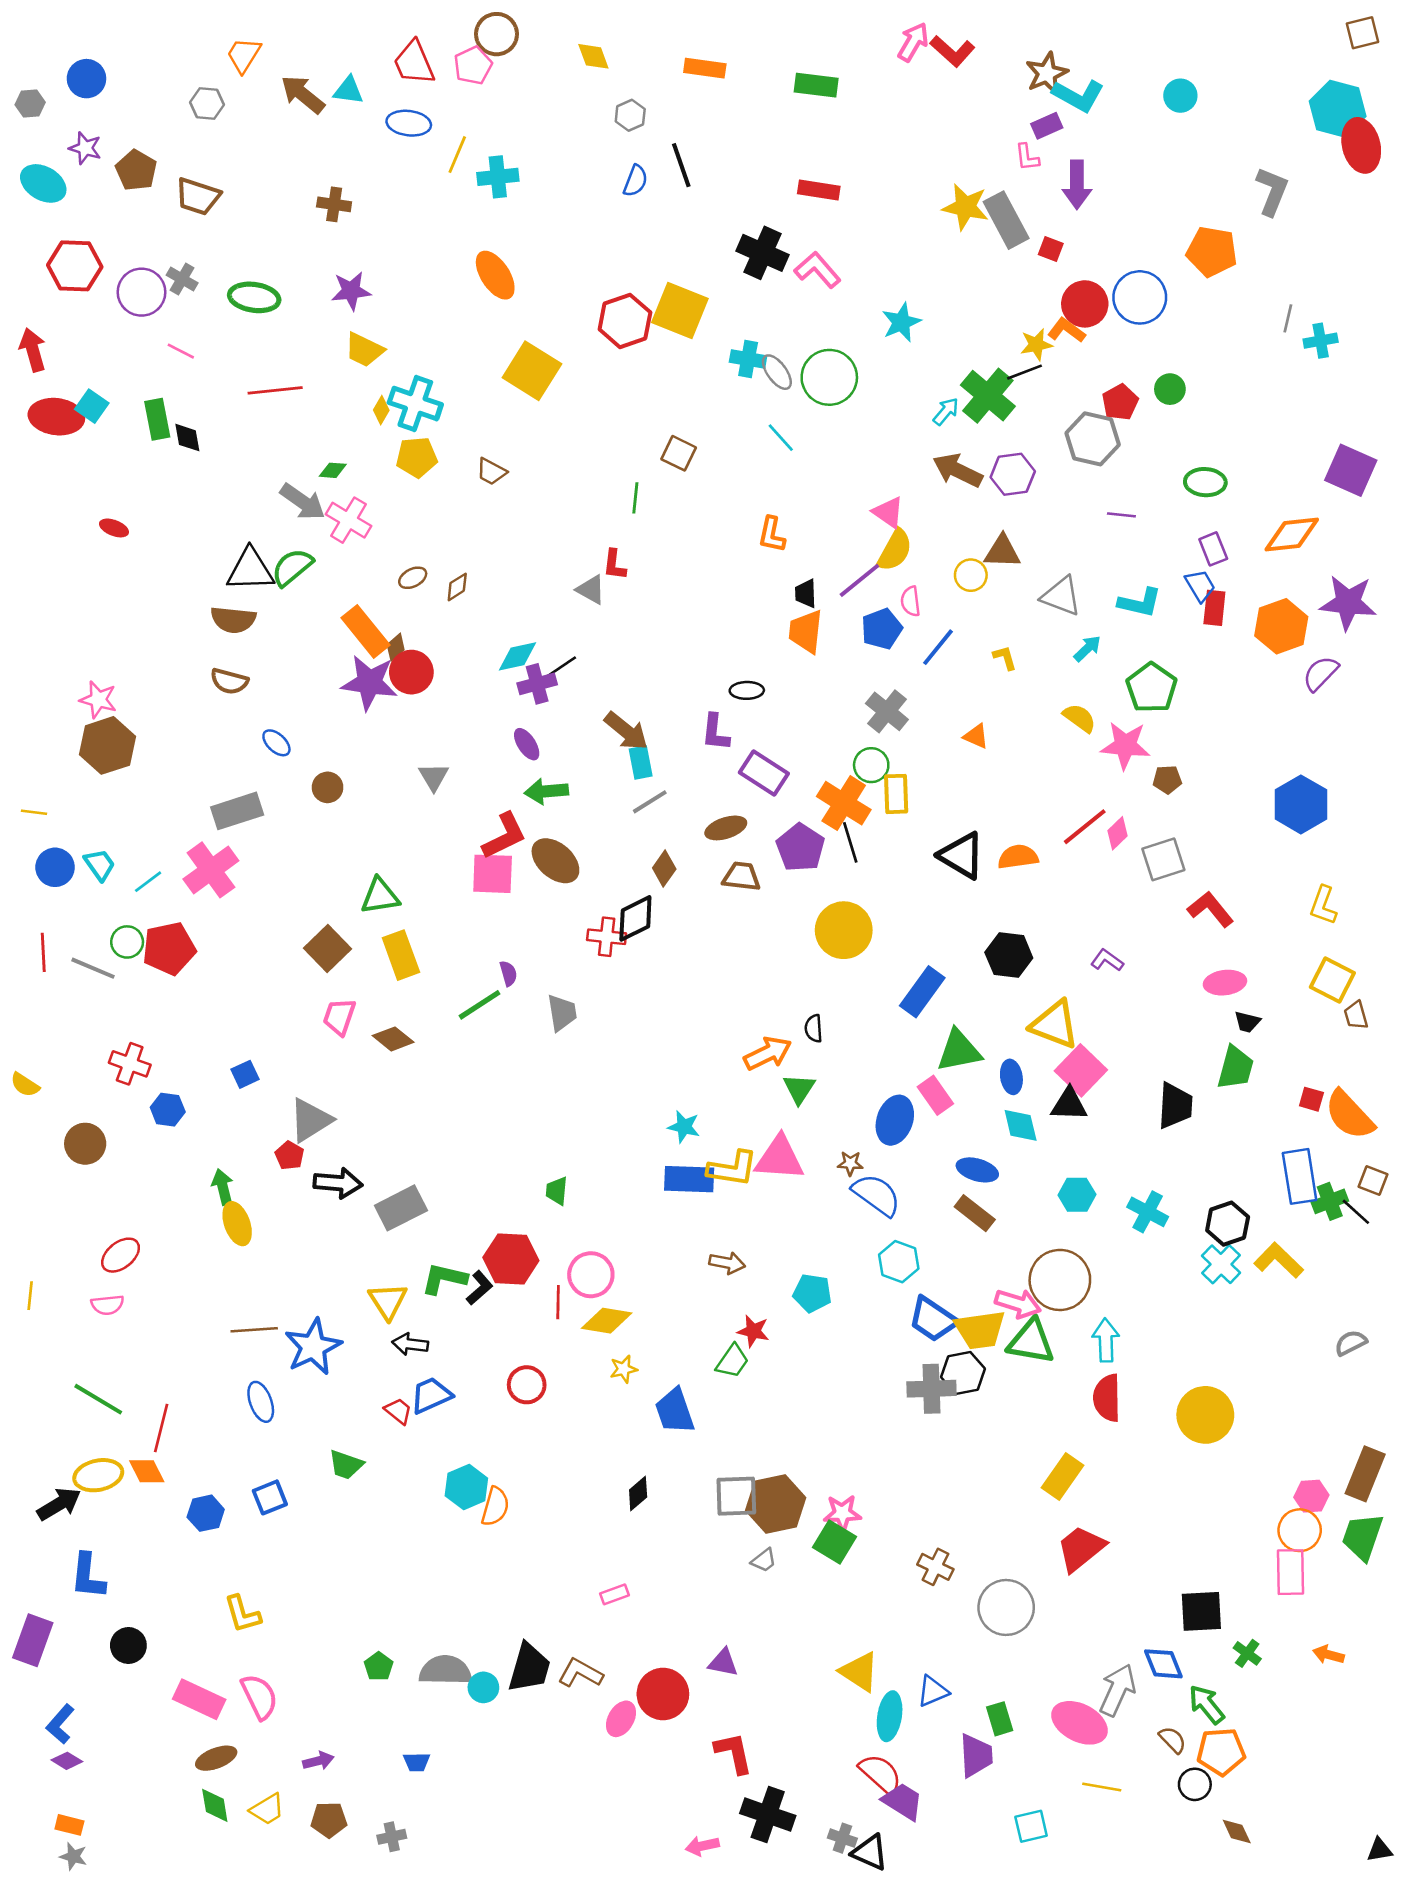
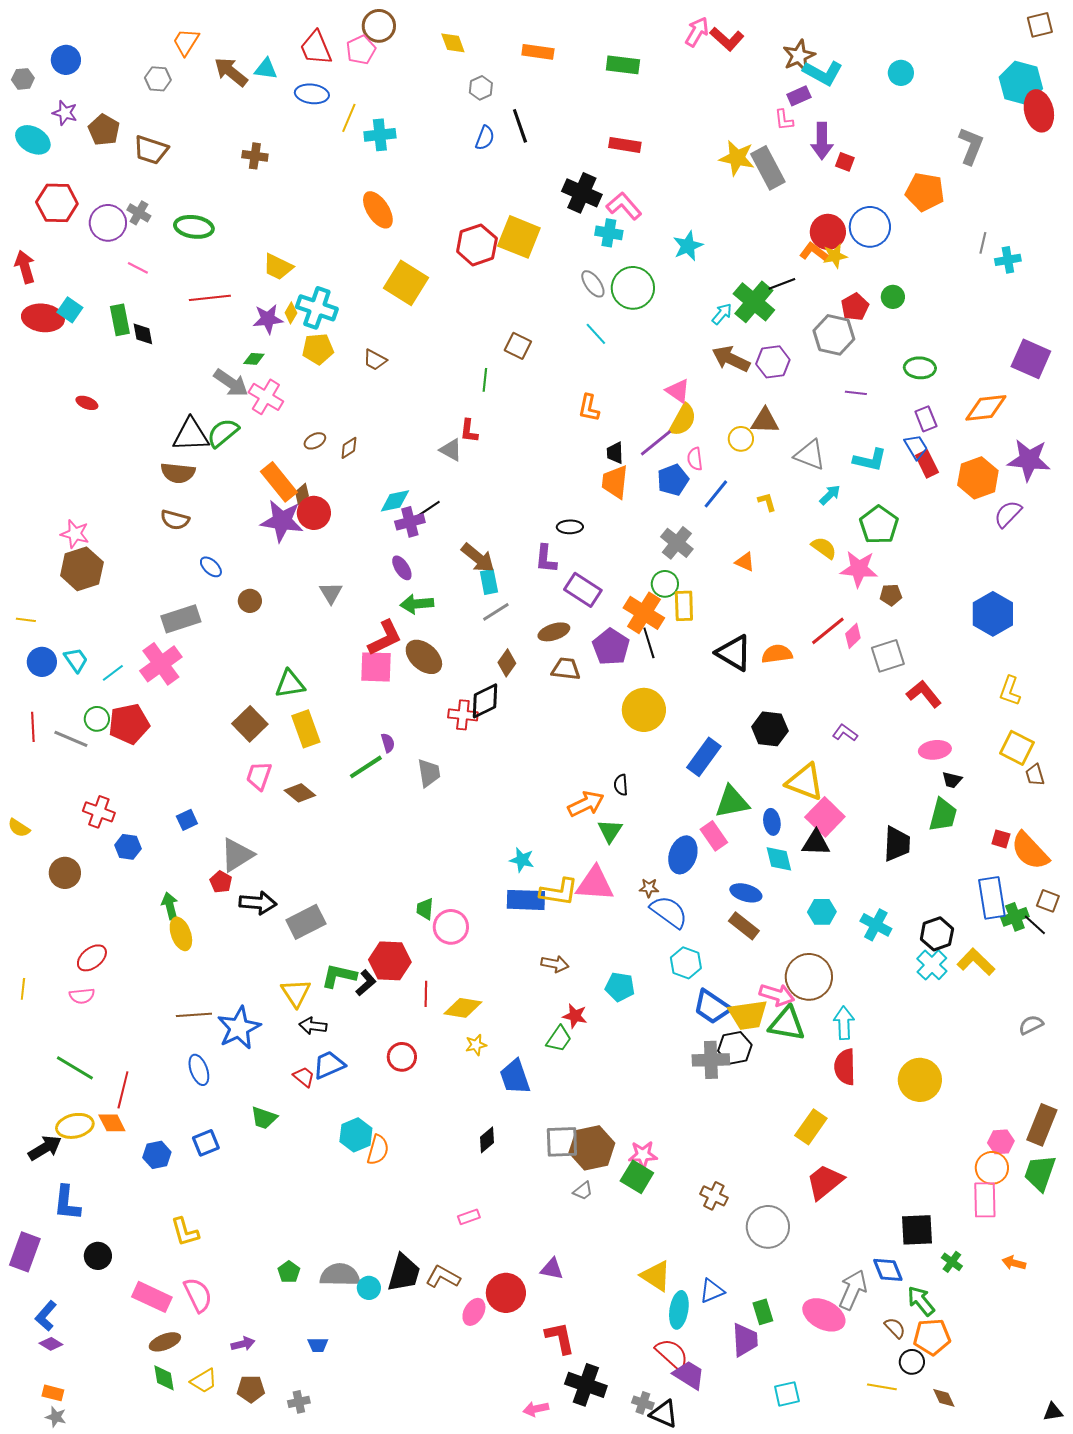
red square: (1051, 249) -> (845, 162), moved
purple star: (351, 291) -> (268, 319), moved
yellow star: (1036, 345) -> (835, 256), moved
cyan cross: (748, 359) -> (609, 233), moved
red rectangle: (1214, 608) -> (927, 464), turned -32
pink circle: (591, 1275) -> (451, 927), moved
yellow line: (1102, 1787) -> (882, 1387), moved

